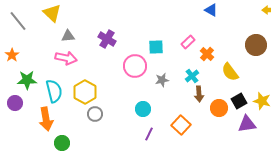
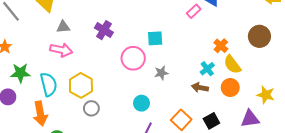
pink rectangle: (188, 42) -> (194, 11), moved
orange cross: (207, 54) -> (221, 46), moved
cyan cross: (192, 76) -> (207, 69), moved
brown arrow: (199, 94) -> (200, 87), turned 105
black square: (239, 101) -> (211, 121), moved
orange circle: (219, 108) -> (230, 87), moved

